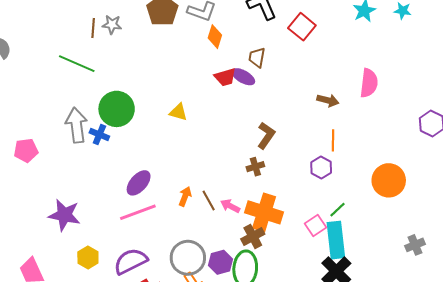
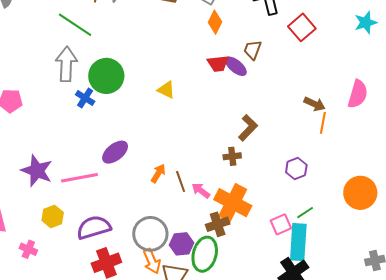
gray arrow: (76, 125) -> (66, 64), moved
orange line: (333, 140) -> (323, 123), moved
pink line: (138, 212) -> (79, 178), moved

